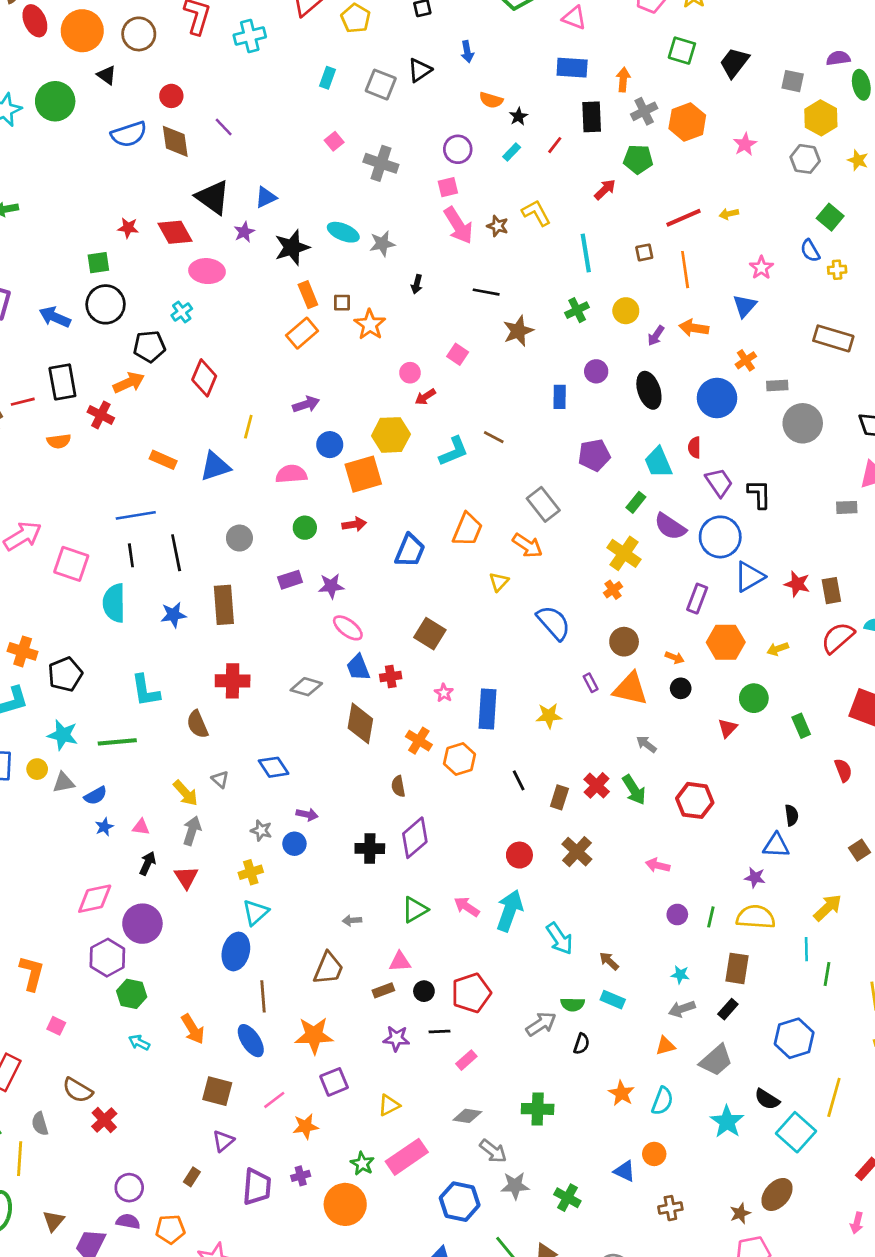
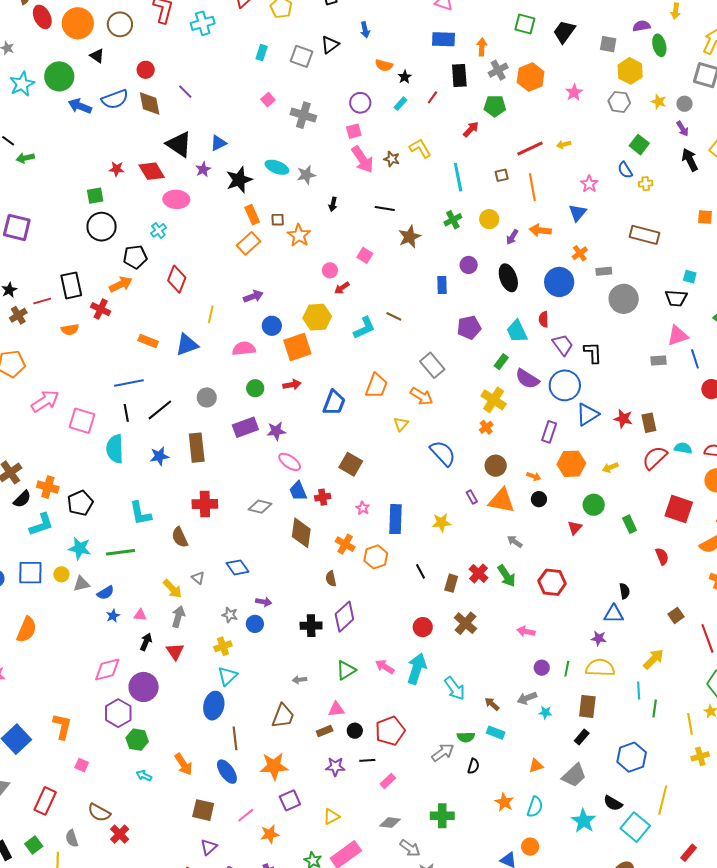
blue arrow: (55, 317) -> (80, 106), moved
black line: (176, 553) -> (160, 410), turned 64
purple rectangle: (290, 580) -> (245, 427), size x1.4
gray arrow: (682, 1009) -> (527, 698), moved

